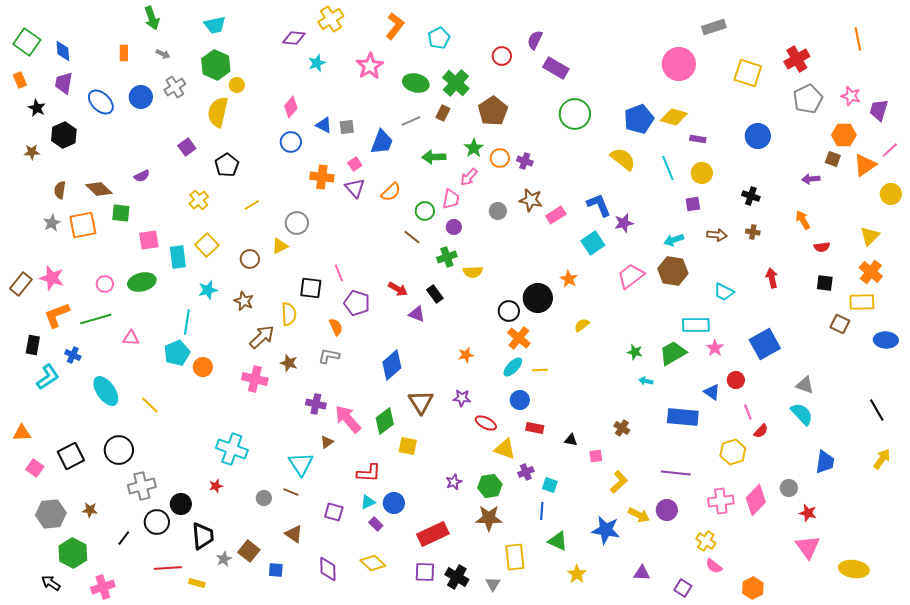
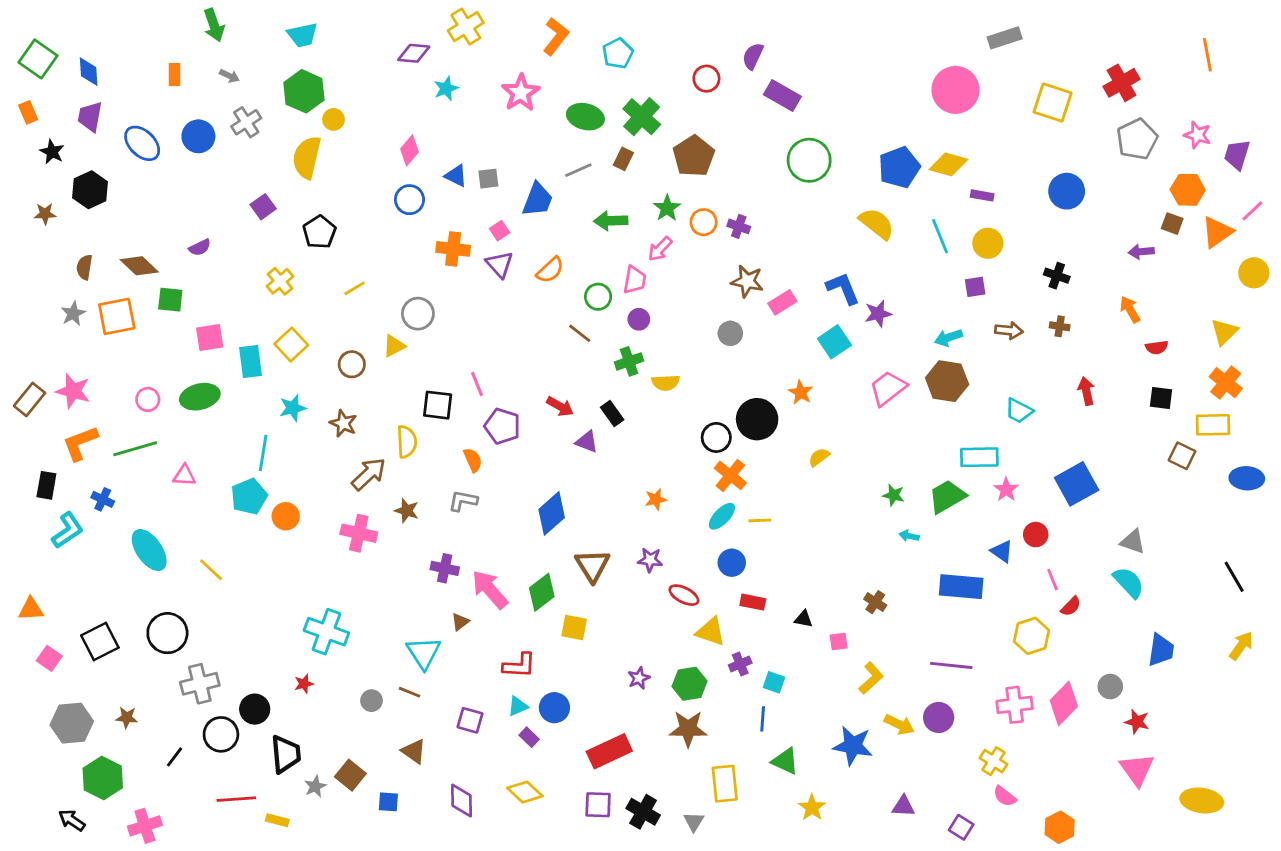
gray circle: (498, 211) -> (730, 333), moved

